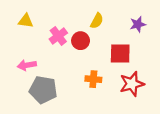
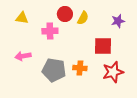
pink cross: (58, 36) -> (50, 31), turned 35
red circle: (81, 41) -> (65, 14), moved
gray pentagon: (43, 90) -> (54, 70), moved

